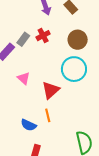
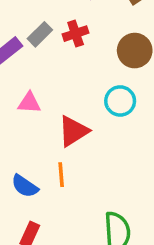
cyan circle: (74, 69) -> (120, 101), size x0.7
pink triangle: (24, 78) -> (29, 103), turned -48

